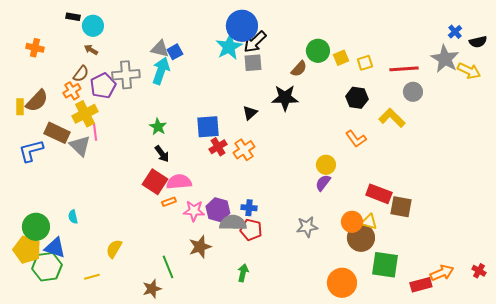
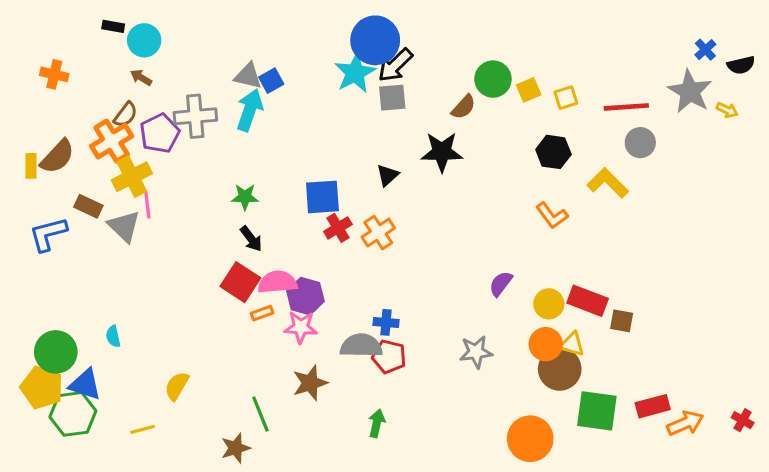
yellow arrow: (469, 71) -> (727, 110), size x0.6
orange cross: (72, 91) -> (112, 141), size x1.5
green star: (158, 127) -> (245, 197), turned -30
brown rectangle: (57, 133) -> (88, 206), size x0.7
yellow circle: (326, 165) -> (549, 304), moved
brown square: (401, 207) -> (622, 321), size x0.7
purple hexagon: (218, 210) -> (305, 296), moved
red rectangle: (421, 285) -> (653, 406), moved

